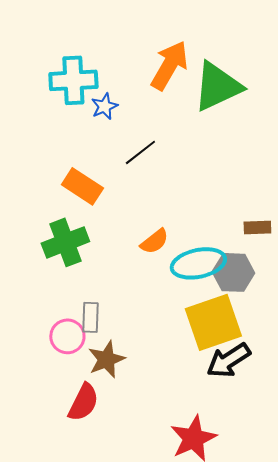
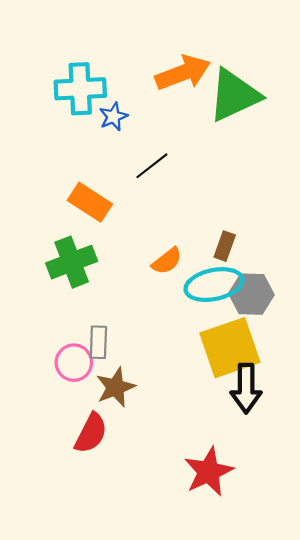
orange arrow: (169, 65) -> (183, 73), turned 39
brown rectangle: (257, 227) -> (225, 246), moved, turned -68
black arrow: (228, 360) -> (246, 388), turned -57

